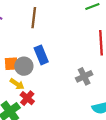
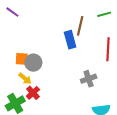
brown line: (34, 18) -> (80, 26), moved
blue rectangle: (41, 55) -> (70, 40), moved

